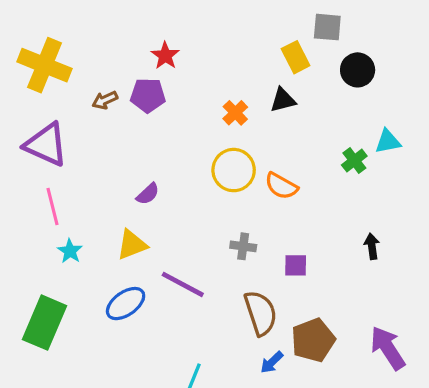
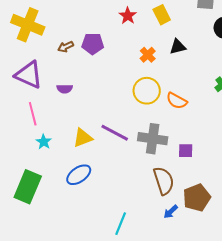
red star: (165, 56) -> (128, 16), moved
yellow rectangle: (296, 57) -> (162, 15), moved
purple semicircle: (148, 194) -> (65, 89), moved, turned 42
gray cross: (243, 246) -> (153, 139), size x1.8
purple line: (183, 284) -> (115, 133), moved

